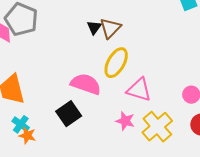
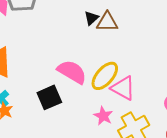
brown triangle: (110, 28) -> (107, 22), turned 35
yellow ellipse: (116, 63) -> (105, 76), moved

